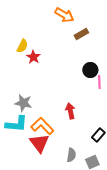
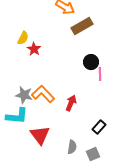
brown rectangle: (81, 34) -> (82, 26), size x1.5
red arrow: (70, 111) -> (71, 103), turned 35
orange L-shape: (42, 126) -> (43, 94), moved

